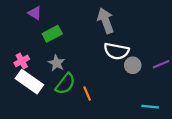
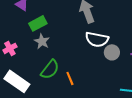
gray star: (57, 63) -> (42, 41), moved
white rectangle: (29, 82) -> (17, 81), moved

